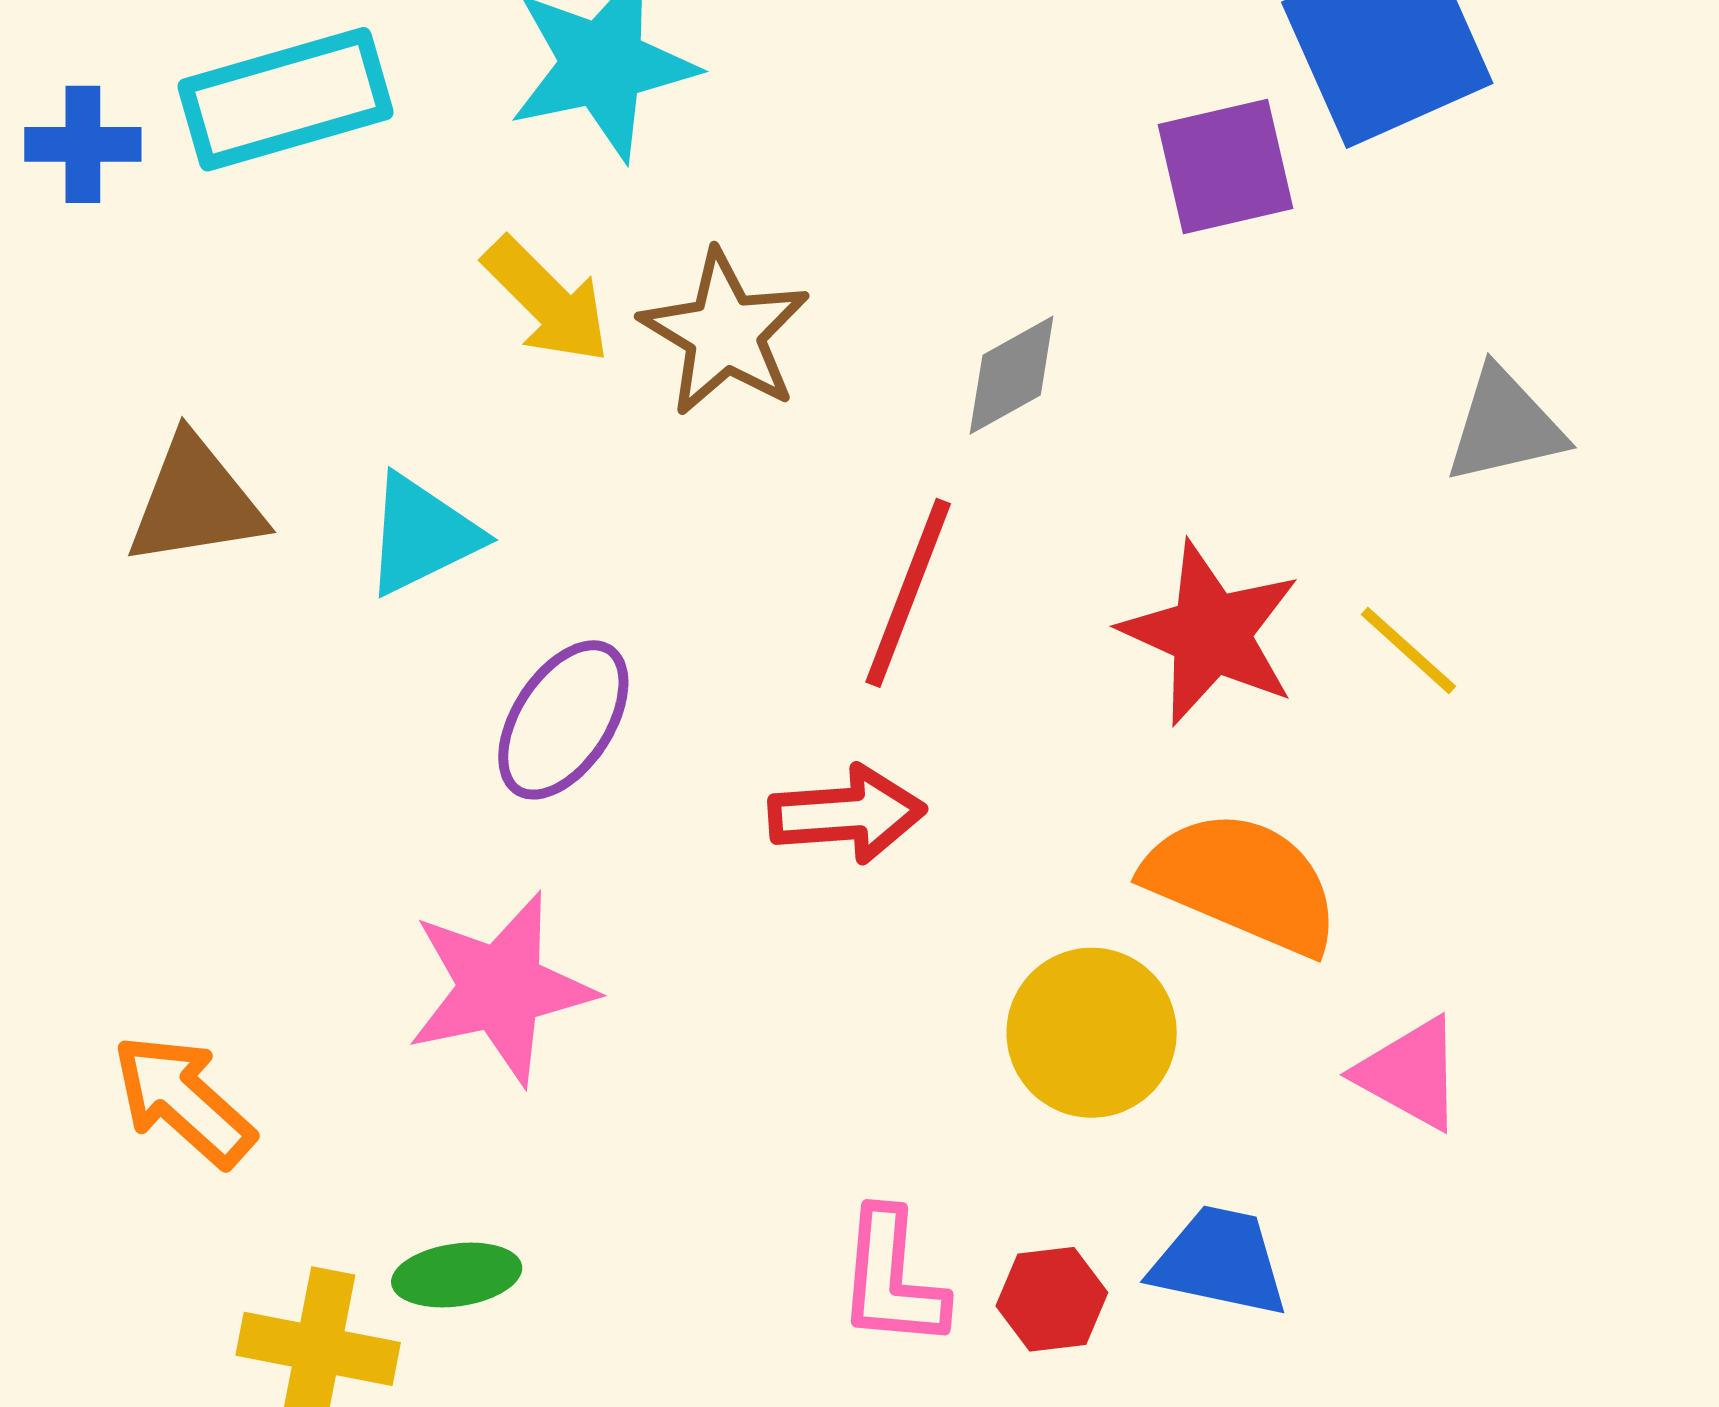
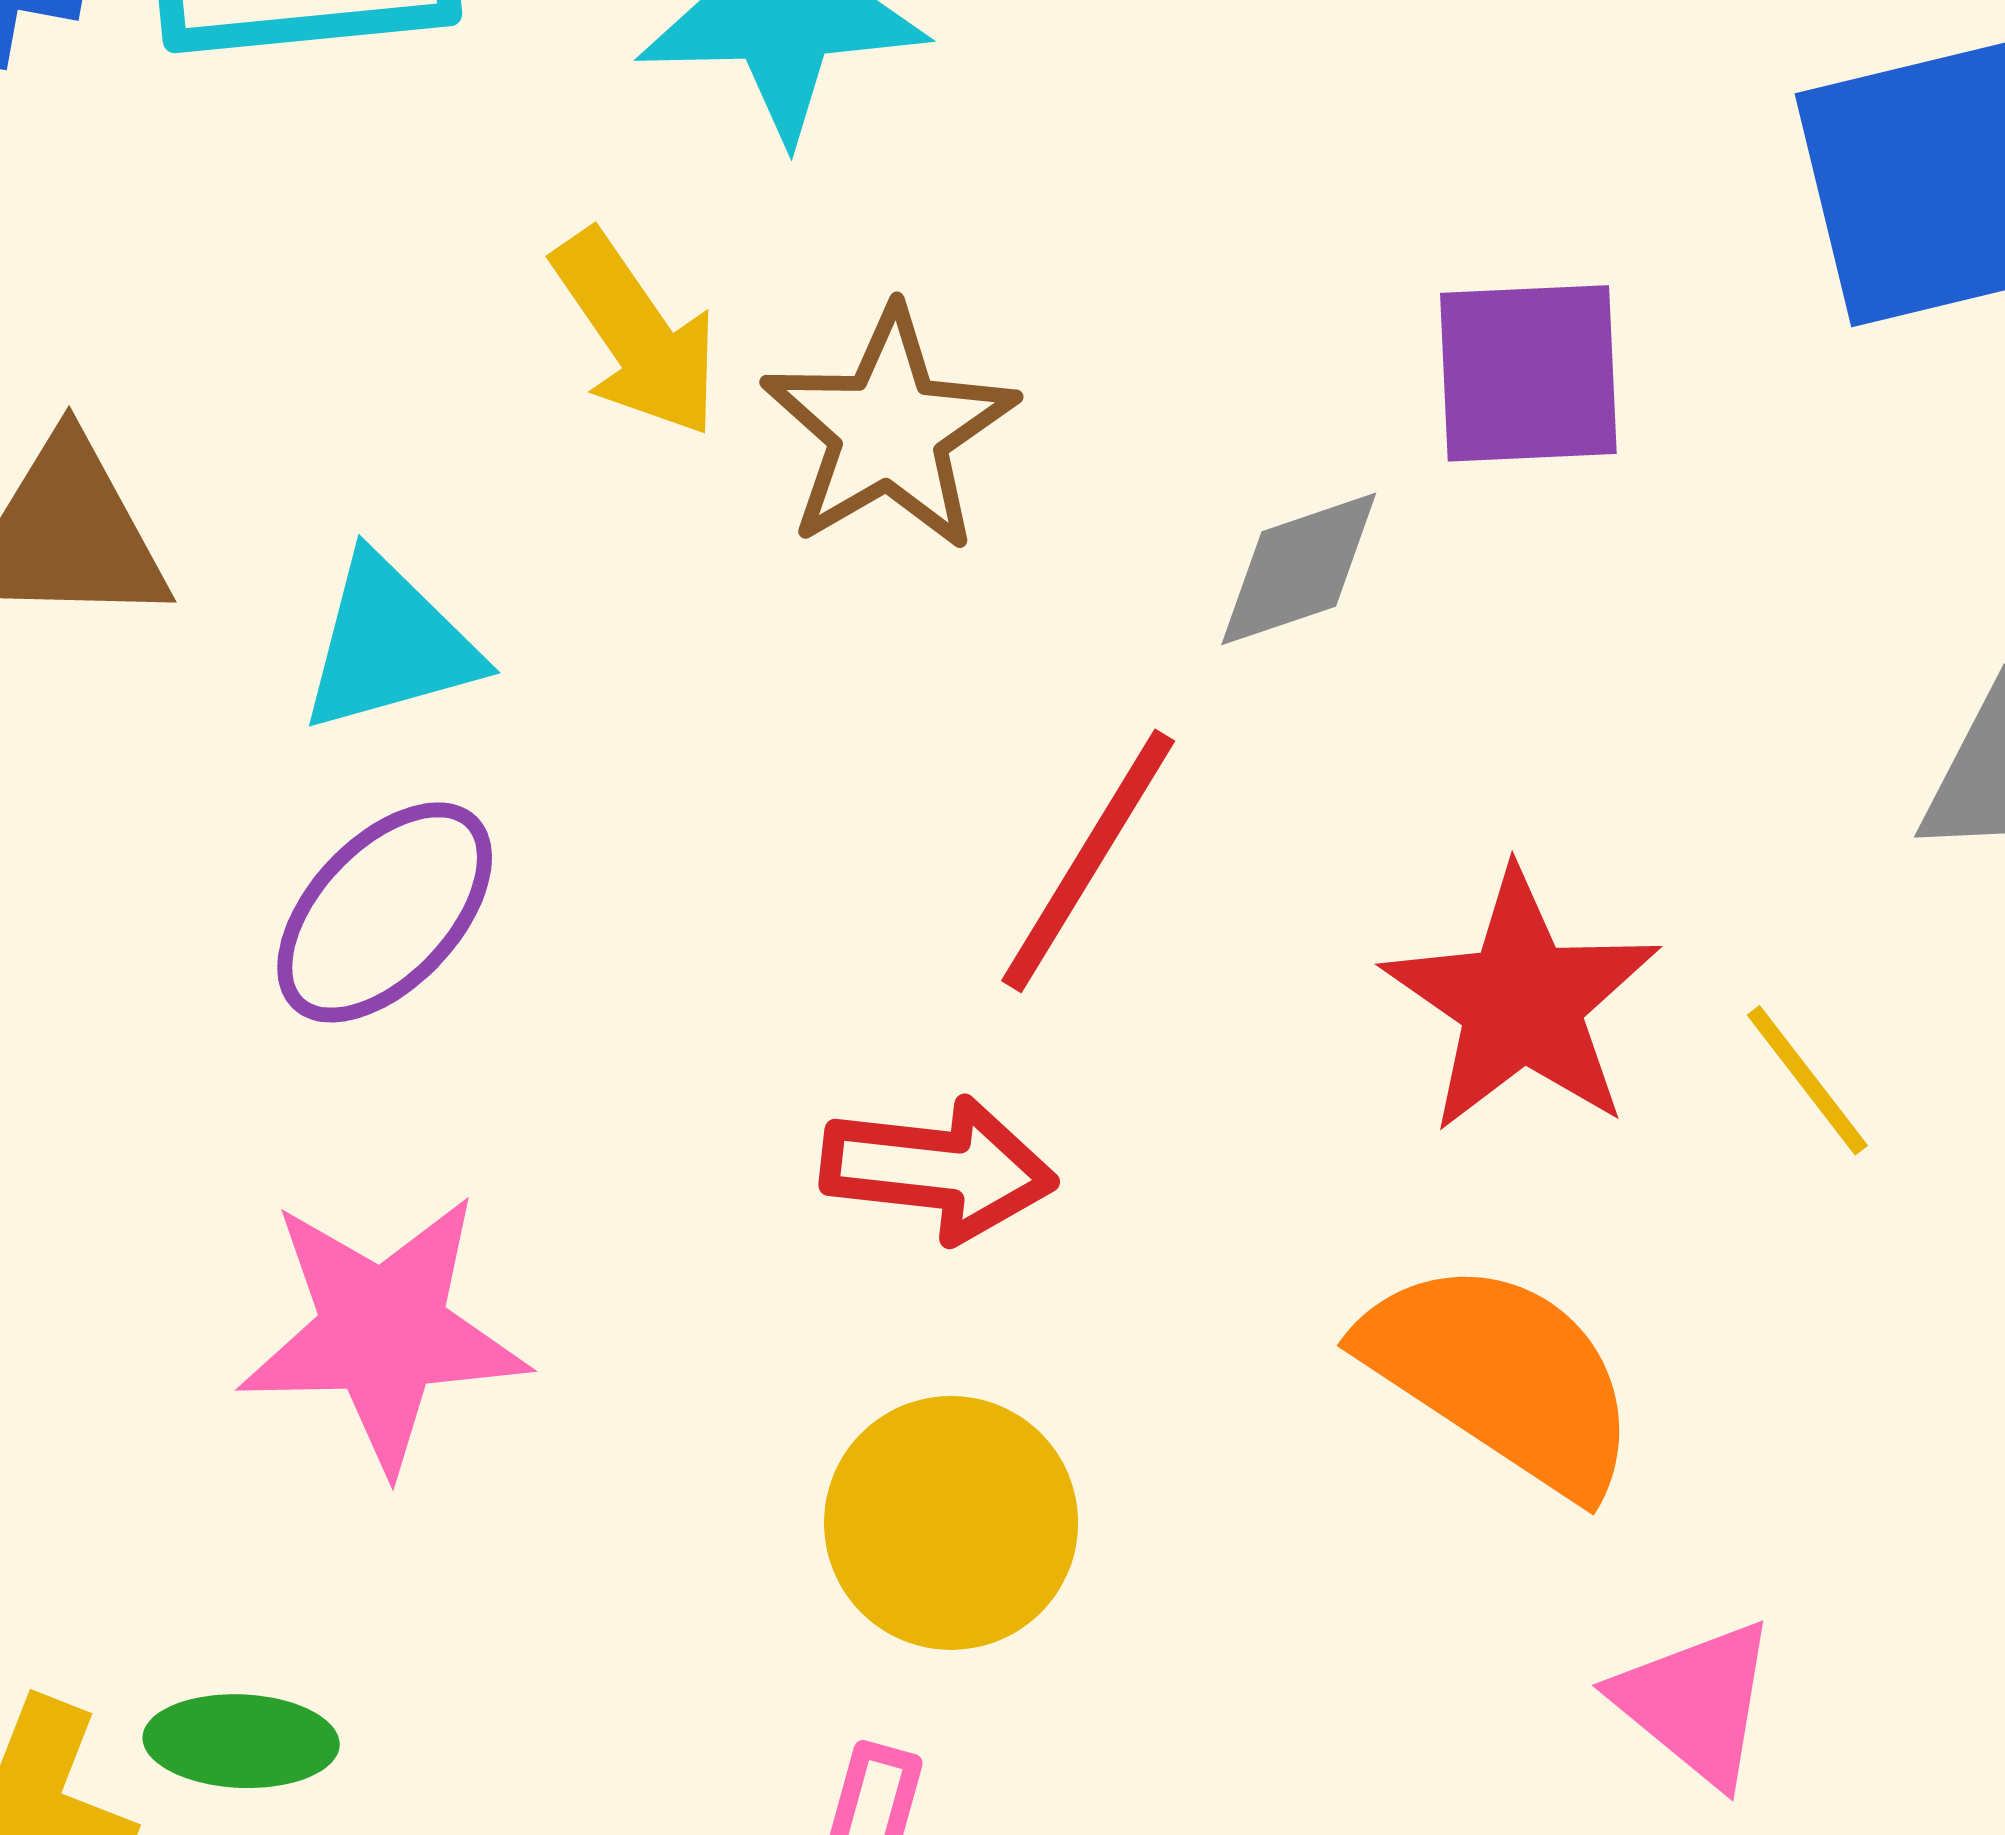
purple square: (1225, 167) -> (1528, 373), moved
purple ellipse: (563, 720) -> (385, 912), moved
yellow circle: (1092, 1033) -> (951, 1523), moved

